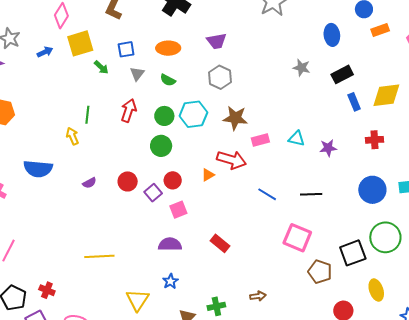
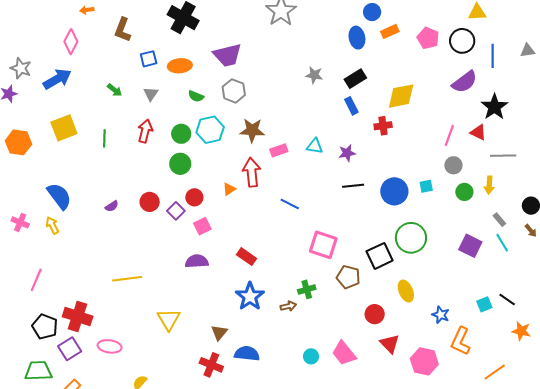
blue ellipse: (332, 35) -> (357, 38), moved
purple trapezoid: (217, 41) -> (227, 55), size x1.4
yellow square: (80, 43) -> (64, 128), moved
blue square: (126, 49) -> (149, 59), moved
blue arrow: (45, 52) -> (57, 79), size x1.8
green semicircle: (168, 80) -> (196, 96), moved
blue rectangle: (354, 102) -> (351, 106), moved
yellow arrow: (72, 136) -> (52, 225), moved
red cross: (375, 140) -> (383, 126), moved
red arrow: (232, 160) -> (252, 172), turned -108
blue semicircle: (38, 169) -> (59, 196), turned -128
black line: (311, 194) -> (353, 186), moved
blue star: (170, 281) -> (250, 296), moved, size x1.8
red cross: (47, 290) -> (78, 316), size x1.8
green cross: (216, 306) -> (307, 289), moved

